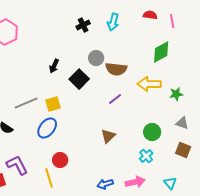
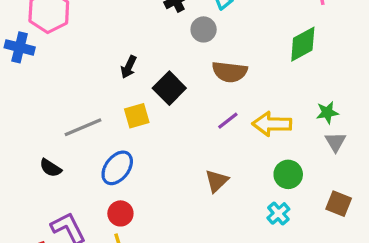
gray circle: (96, 58) -> (204, 29), moved
yellow arrow: (149, 84) -> (272, 124), moved
yellow square: (53, 104) -> (137, 116), moved
gray triangle: (182, 123) -> (335, 142), moved, turned 40
red circle: (60, 160) -> (120, 213), moved

